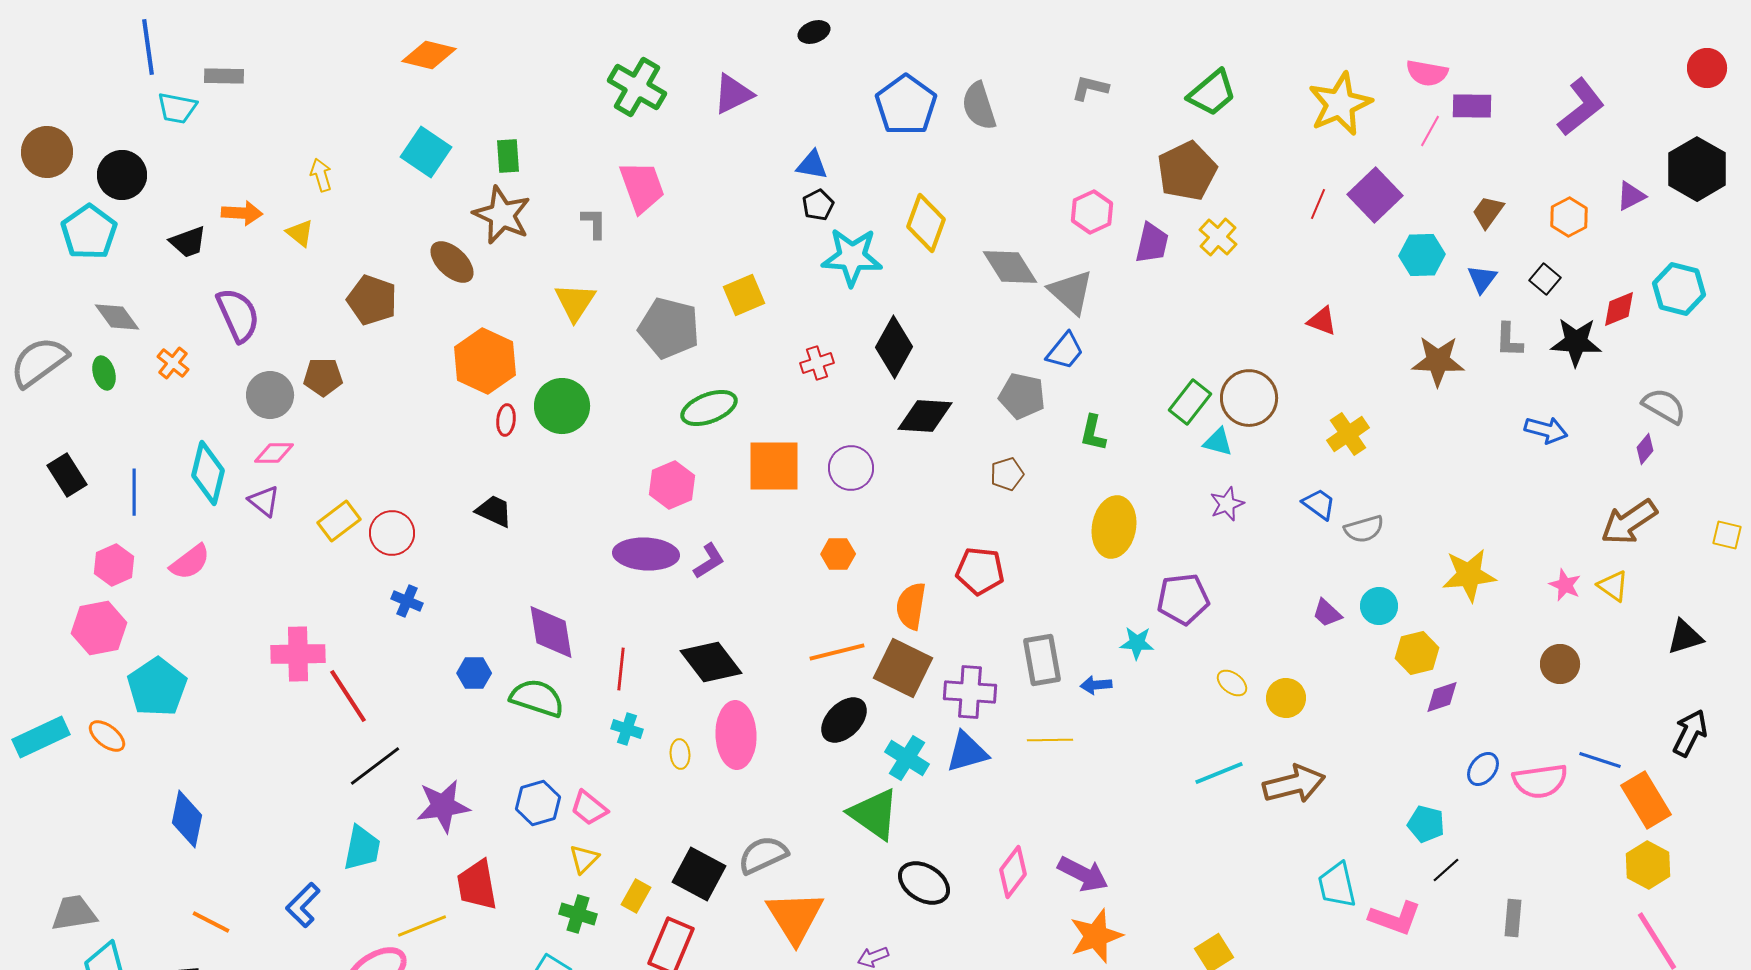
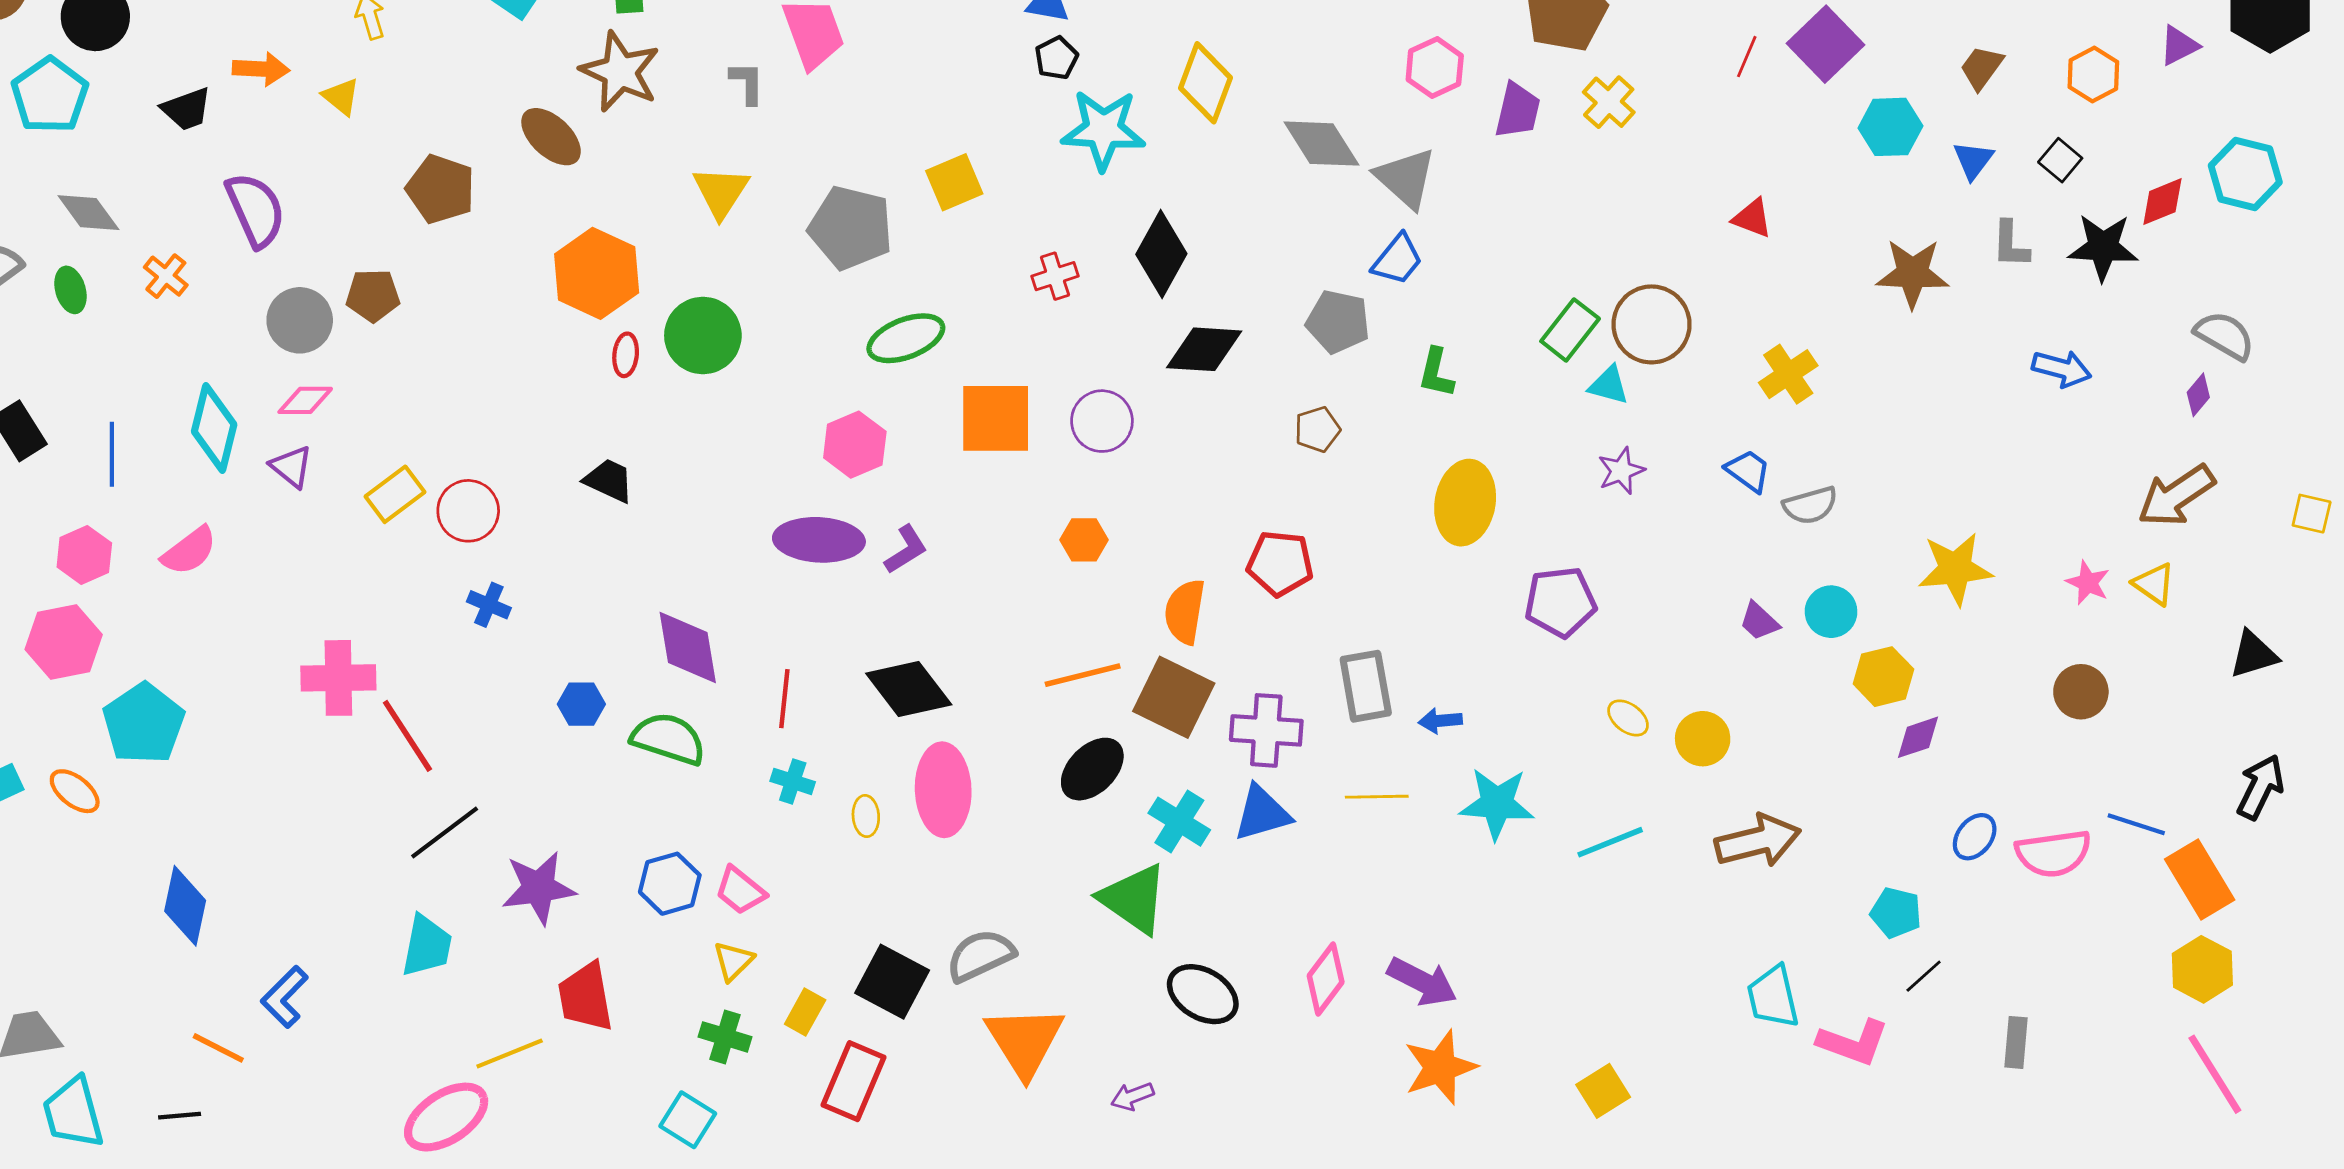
cyan star: (1137, 643) -> (1497, 804), moved, size x1.6
brown arrow: (1294, 784) -> (1758, 841), moved
blue L-shape: (303, 905) -> (285, 997), moved

